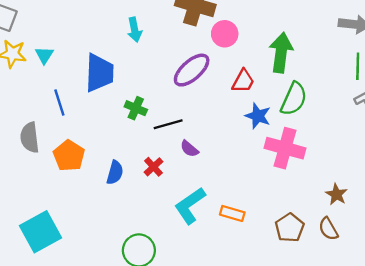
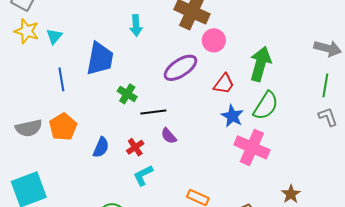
gray semicircle: (30, 137) -> (29, 128), moved, turned -104
cyan L-shape: (190, 206) -> (143, 175), moved, size x0.7

